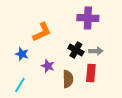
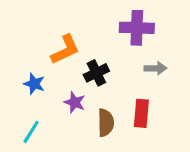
black cross: (76, 50) -> (96, 73), moved, turned 35
gray arrow: (96, 51) -> (155, 68), moved

